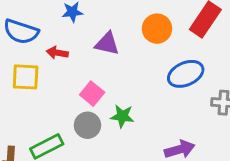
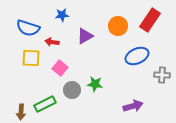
purple triangle: (107, 44) -> (85, 36), turned -42
pink square: (92, 94) -> (60, 68), moved

